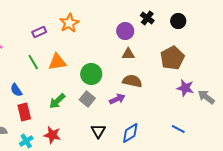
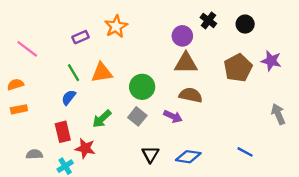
brown triangle: (128, 54) -> (186, 63), size x1.5
purple star: (185, 88) -> (271, 61), moved
blue semicircle: (16, 90) -> (69, 97), moved, turned 72
gray arrow: (206, 97) -> (278, 114), turned 30
purple arrow: (117, 99) -> (173, 116), turned 49
blue diamond: (130, 133) -> (188, 157), turned 40
red star: (52, 135) -> (85, 148), moved

